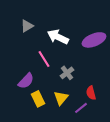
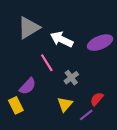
gray triangle: (27, 26) -> (29, 28), size x1.6
red semicircle: (91, 93) -> (97, 99), turned 56
yellow rectangle: (38, 99) -> (16, 105), moved

